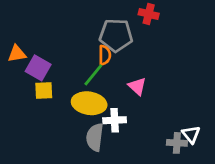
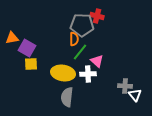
red cross: (149, 14) -> (97, 16), moved
green line: (93, 75) -> (80, 52), moved
white cross: (115, 120) -> (88, 74), moved
gray cross: (177, 143) -> (125, 86), moved

